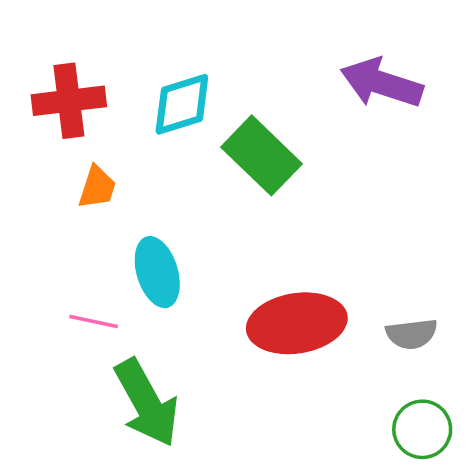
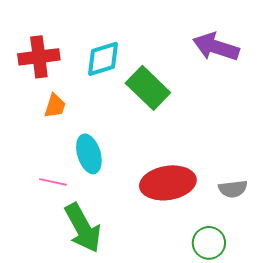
green circle: (422, 429) -> (209, 243), moved

